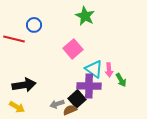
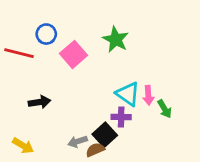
green star: (85, 16) -> (116, 39), moved
pink square: (73, 49) -> (73, 54), moved
black arrow: (24, 85) -> (39, 102), moved, size x0.7
purple cross: (89, 86) -> (121, 117), size x0.6

